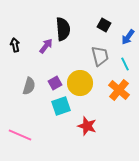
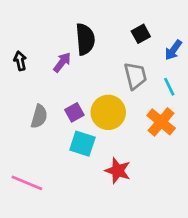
black square: (104, 25) -> (141, 34), turned 32
cyan square: (61, 106) -> (82, 144), turned 36

